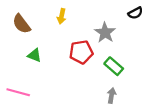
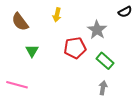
green triangle: (34, 55) -> (32, 51), turned 40

